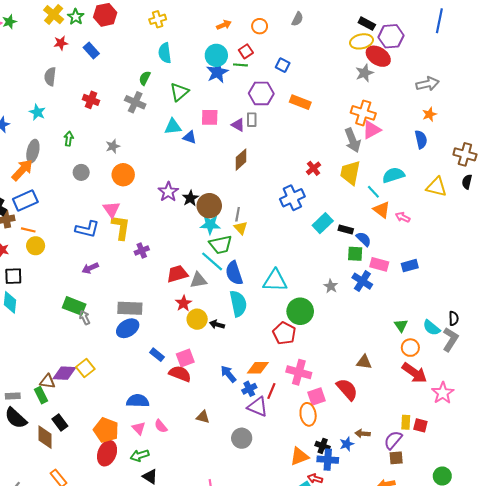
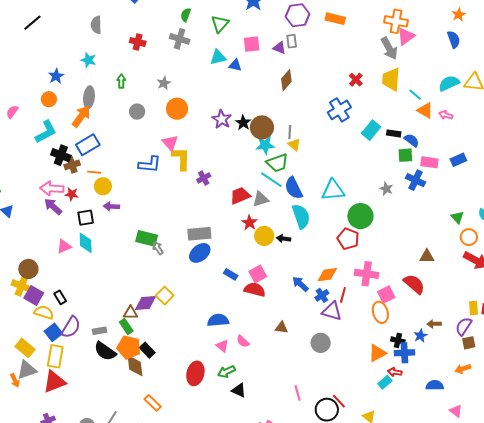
cyan semicircle: (393, 175) -> (449, 83), moved
purple arrow: (90, 268) -> (111, 206), moved, turned 35
orange pentagon: (106, 430) -> (129, 347), moved

